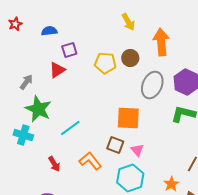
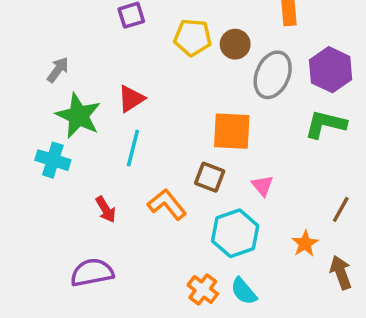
brown circle: (130, 58) -> (235, 44), moved
red triangle: (57, 70) -> (131, 99), moved
cyan line: (70, 128) -> (133, 148), turned -40
pink triangle: (137, 150) -> (262, 186), moved

